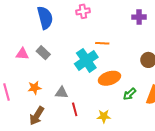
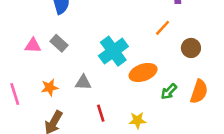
orange line: (102, 43) -> (163, 28), moved, turned -48
gray triangle: (62, 93) -> (83, 82), moved

